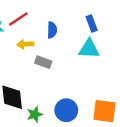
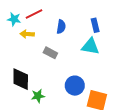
yellow arrow: (25, 44) -> (27, 34), moved
blue circle: (66, 110) -> (75, 86), moved

